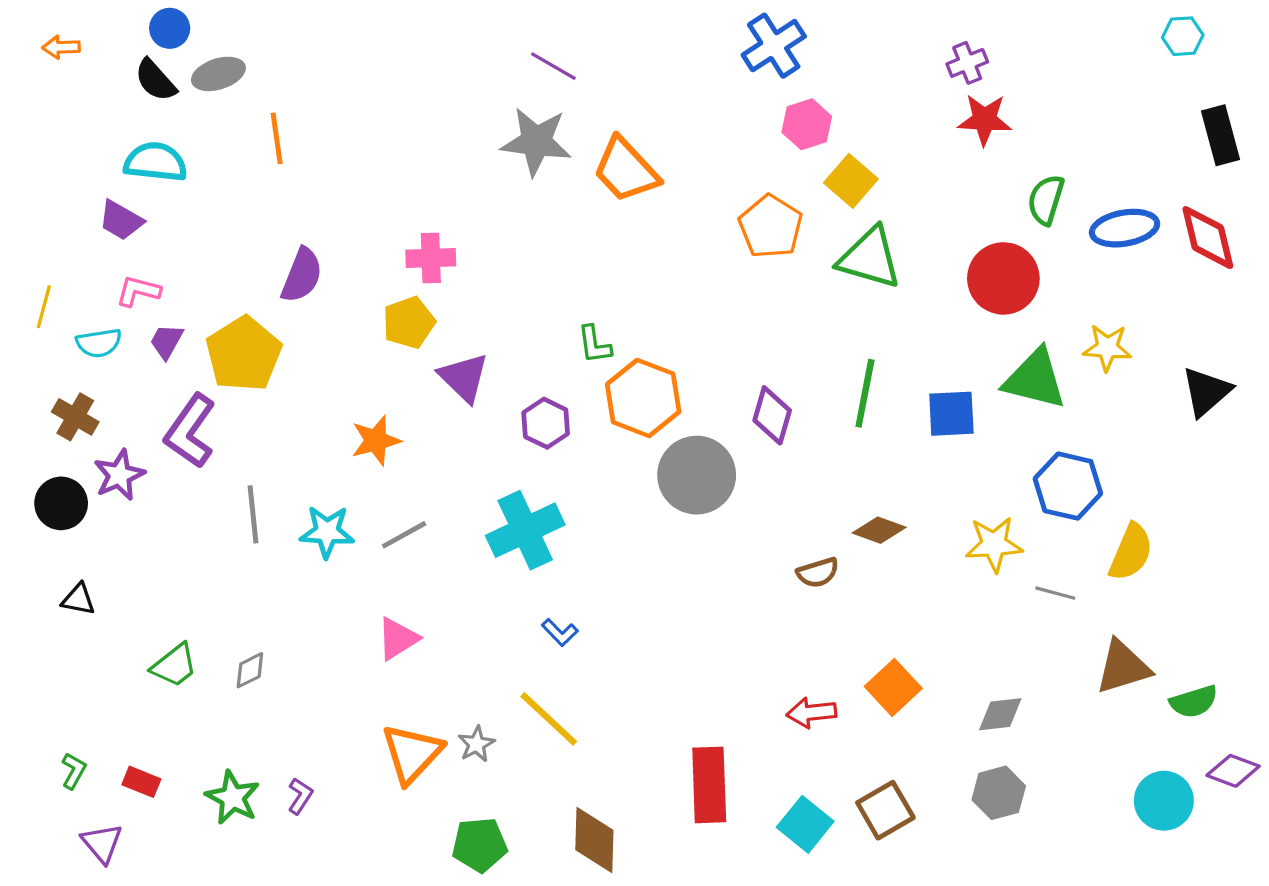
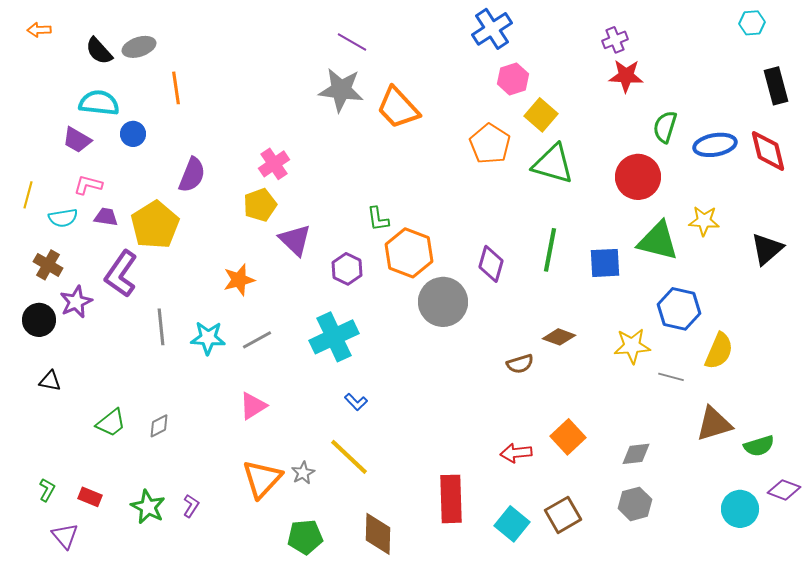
blue circle: (170, 28) -> (133, 134), moved
pink cross: (431, 258) -> (274, 164), turned -32
purple trapezoid: (167, 341) -> (106, 217), turned 70

